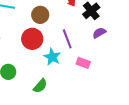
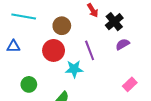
cyan star: (52, 57) -> (74, 69), turned -30
pink rectangle: (83, 63) -> (130, 84), moved, turned -64

